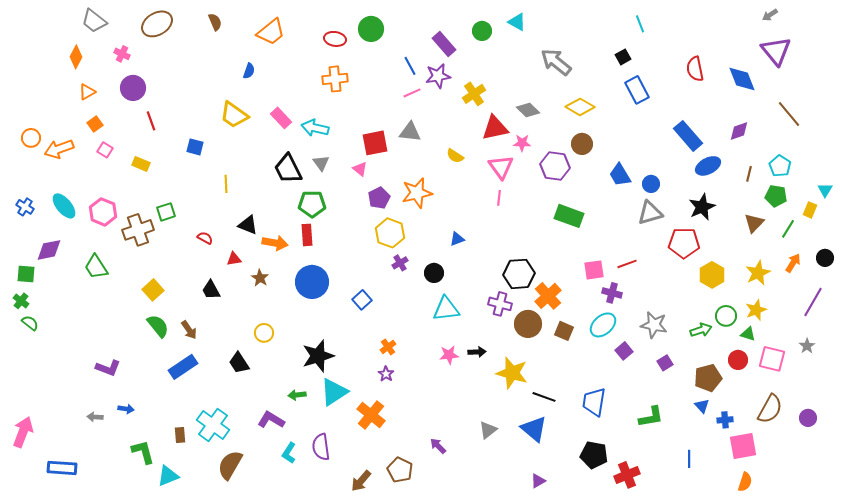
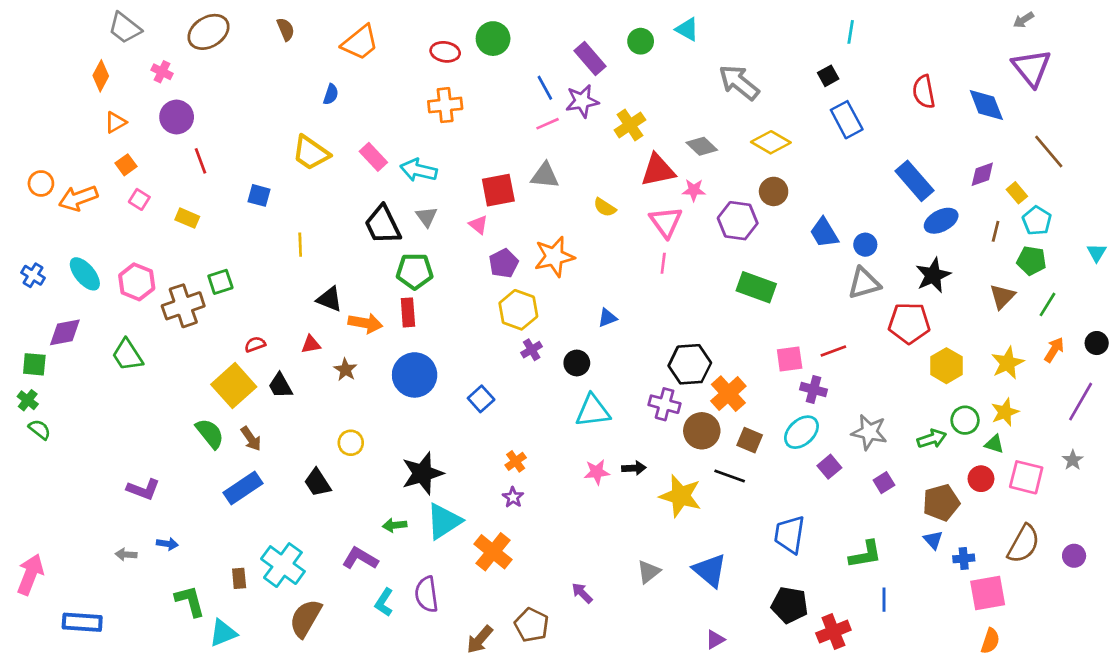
cyan line: (640, 24) -> (851, 32), turned 30
yellow rectangle: (810, 210) -> (1017, 193), moved, turned -63
red semicircle: (205, 238) -> (255, 344), moved, turned -49
yellow square: (153, 290) -> (234, 386), moved, size x1.5
black line: (544, 397) -> (730, 476), moved
blue line: (689, 459) -> (884, 600), moved

